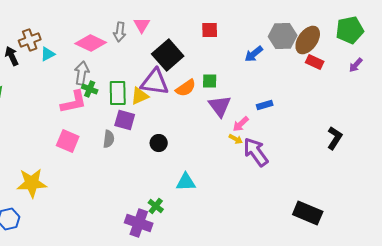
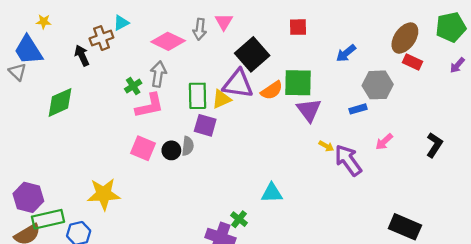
gray hexagon: (283, 36) -> (378, 85), moved
cyan triangle: (48, 54) -> (121, 23), moved
green square: (210, 81) -> (298, 83), size x1.8
green cross: (90, 89) -> (133, 86), moved, turned 35
pink arrow: (241, 124) -> (384, 142), moved
black circle: (159, 143) -> (171, 150), moved

